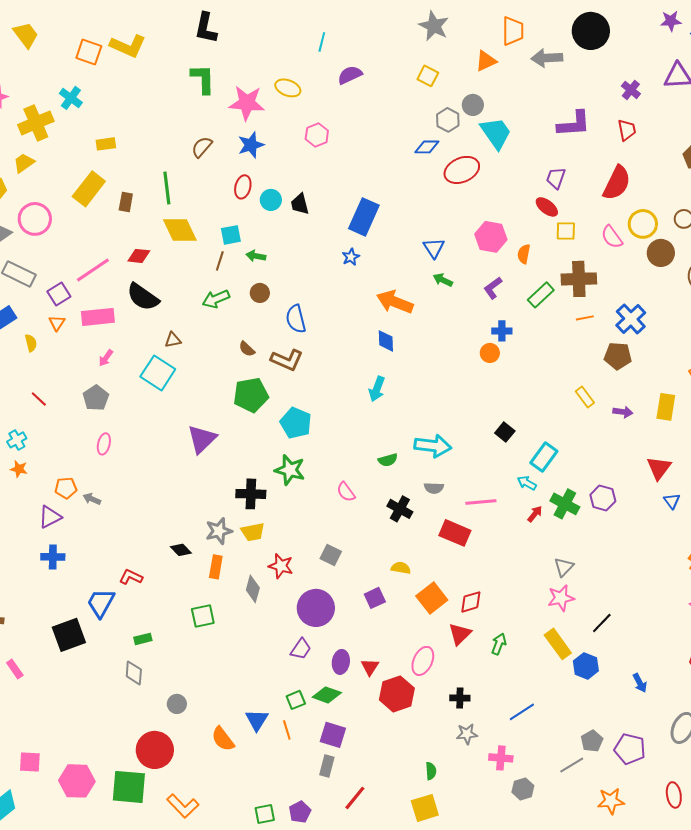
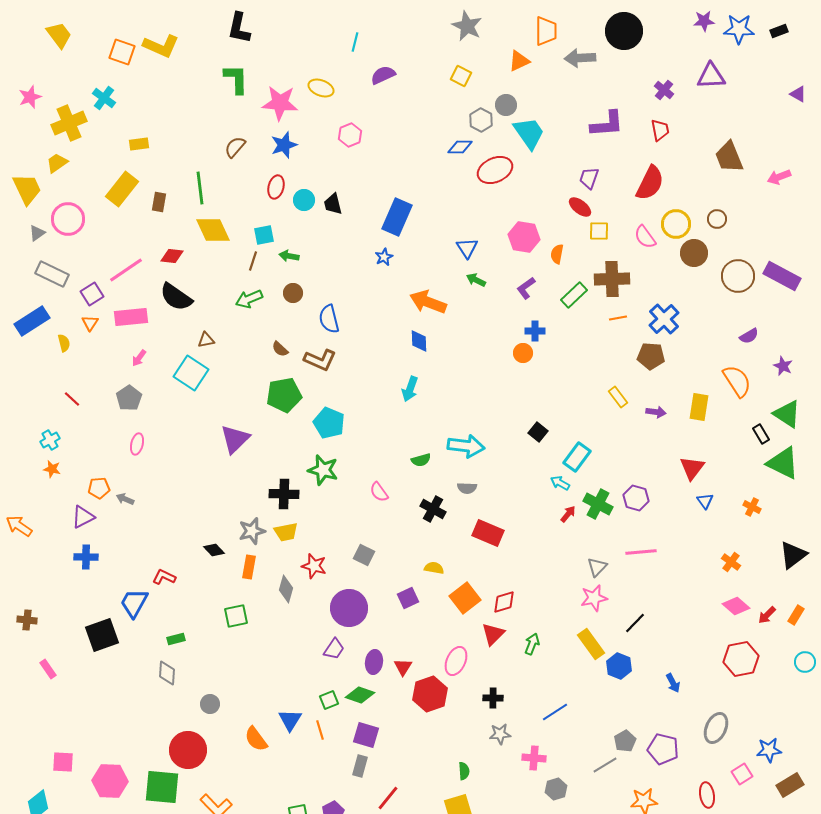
pink line: (481, 502) -> (641, 552), moved

